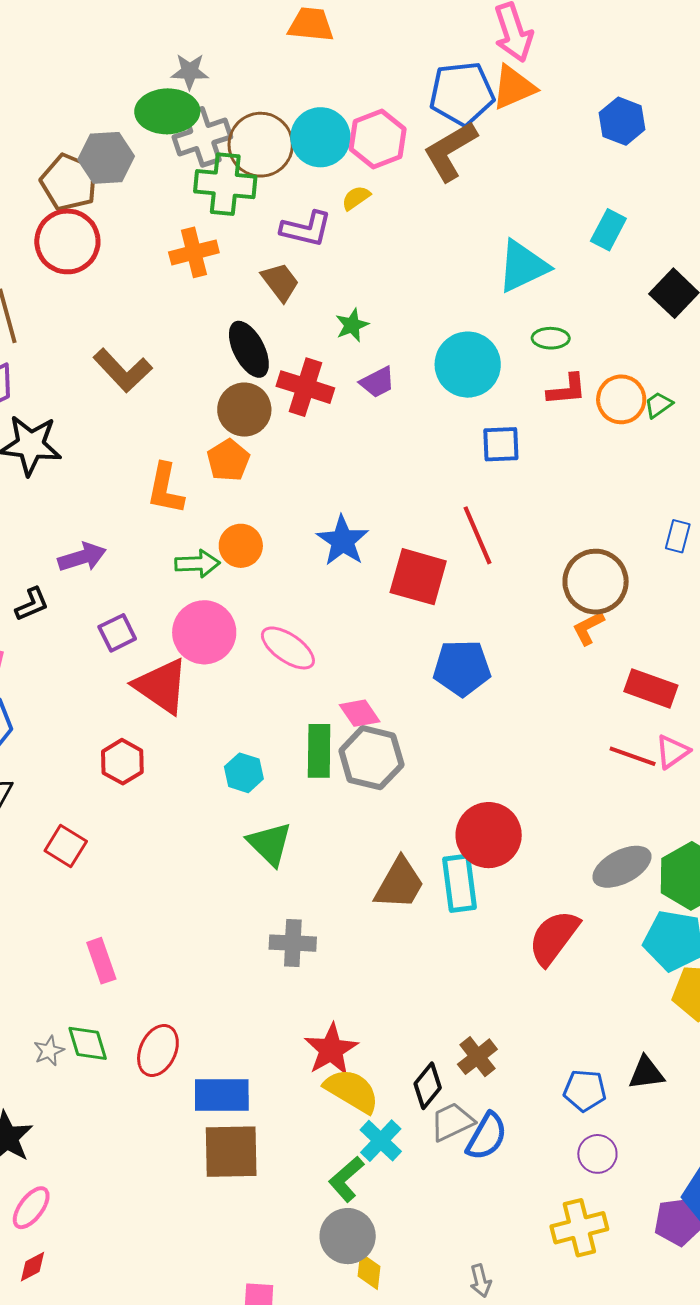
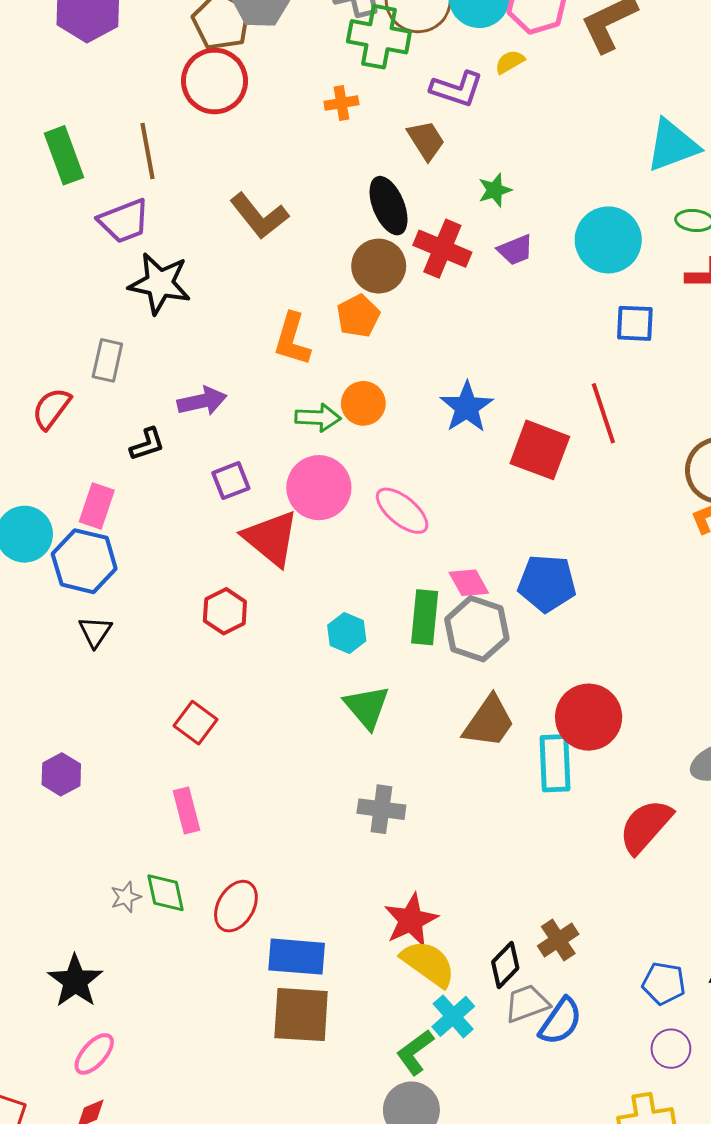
orange cross: (194, 252) -> (341, 103), size x0.7
blue pentagon: (462, 668) -> (547, 583), moved
red square: (66, 846) -> (196, 723), moved
brown trapezoid: (399, 884) -> (489, 722), moved

